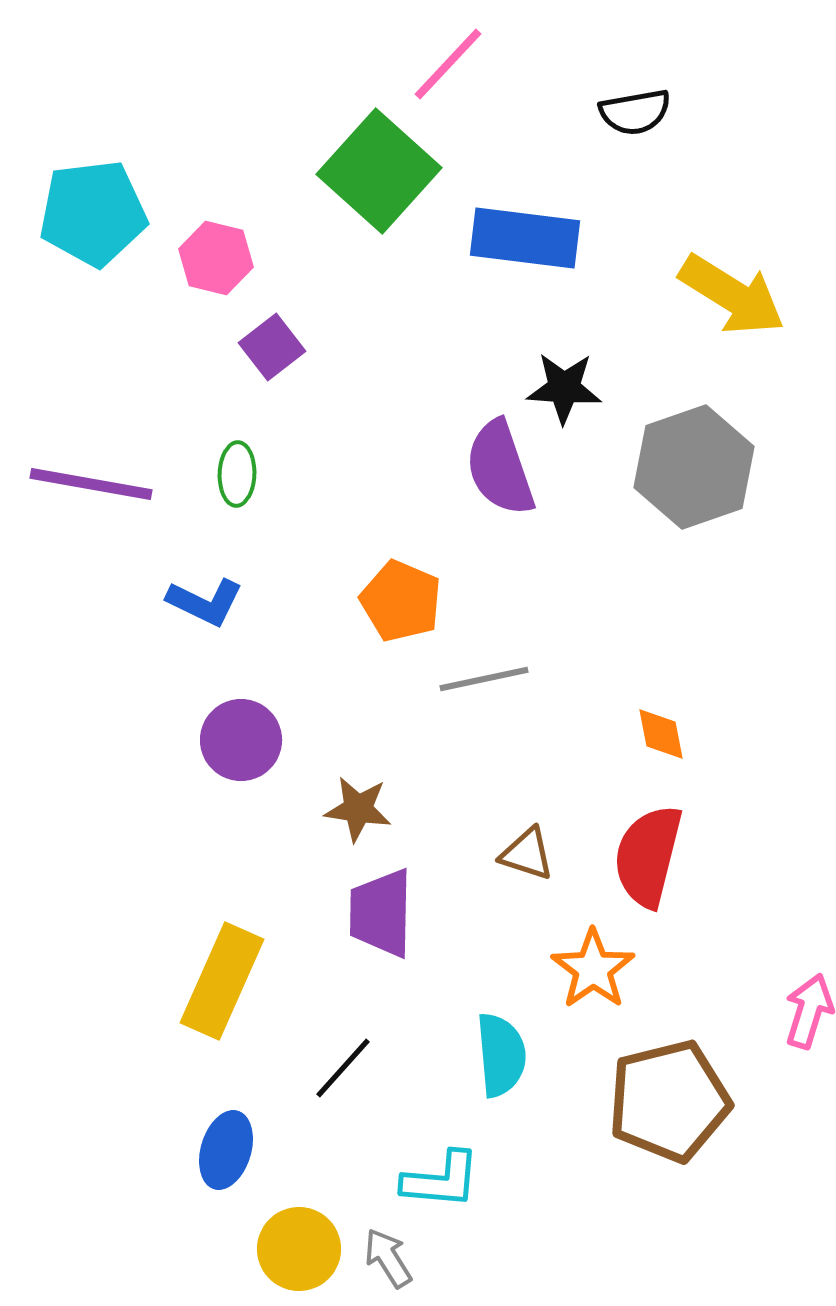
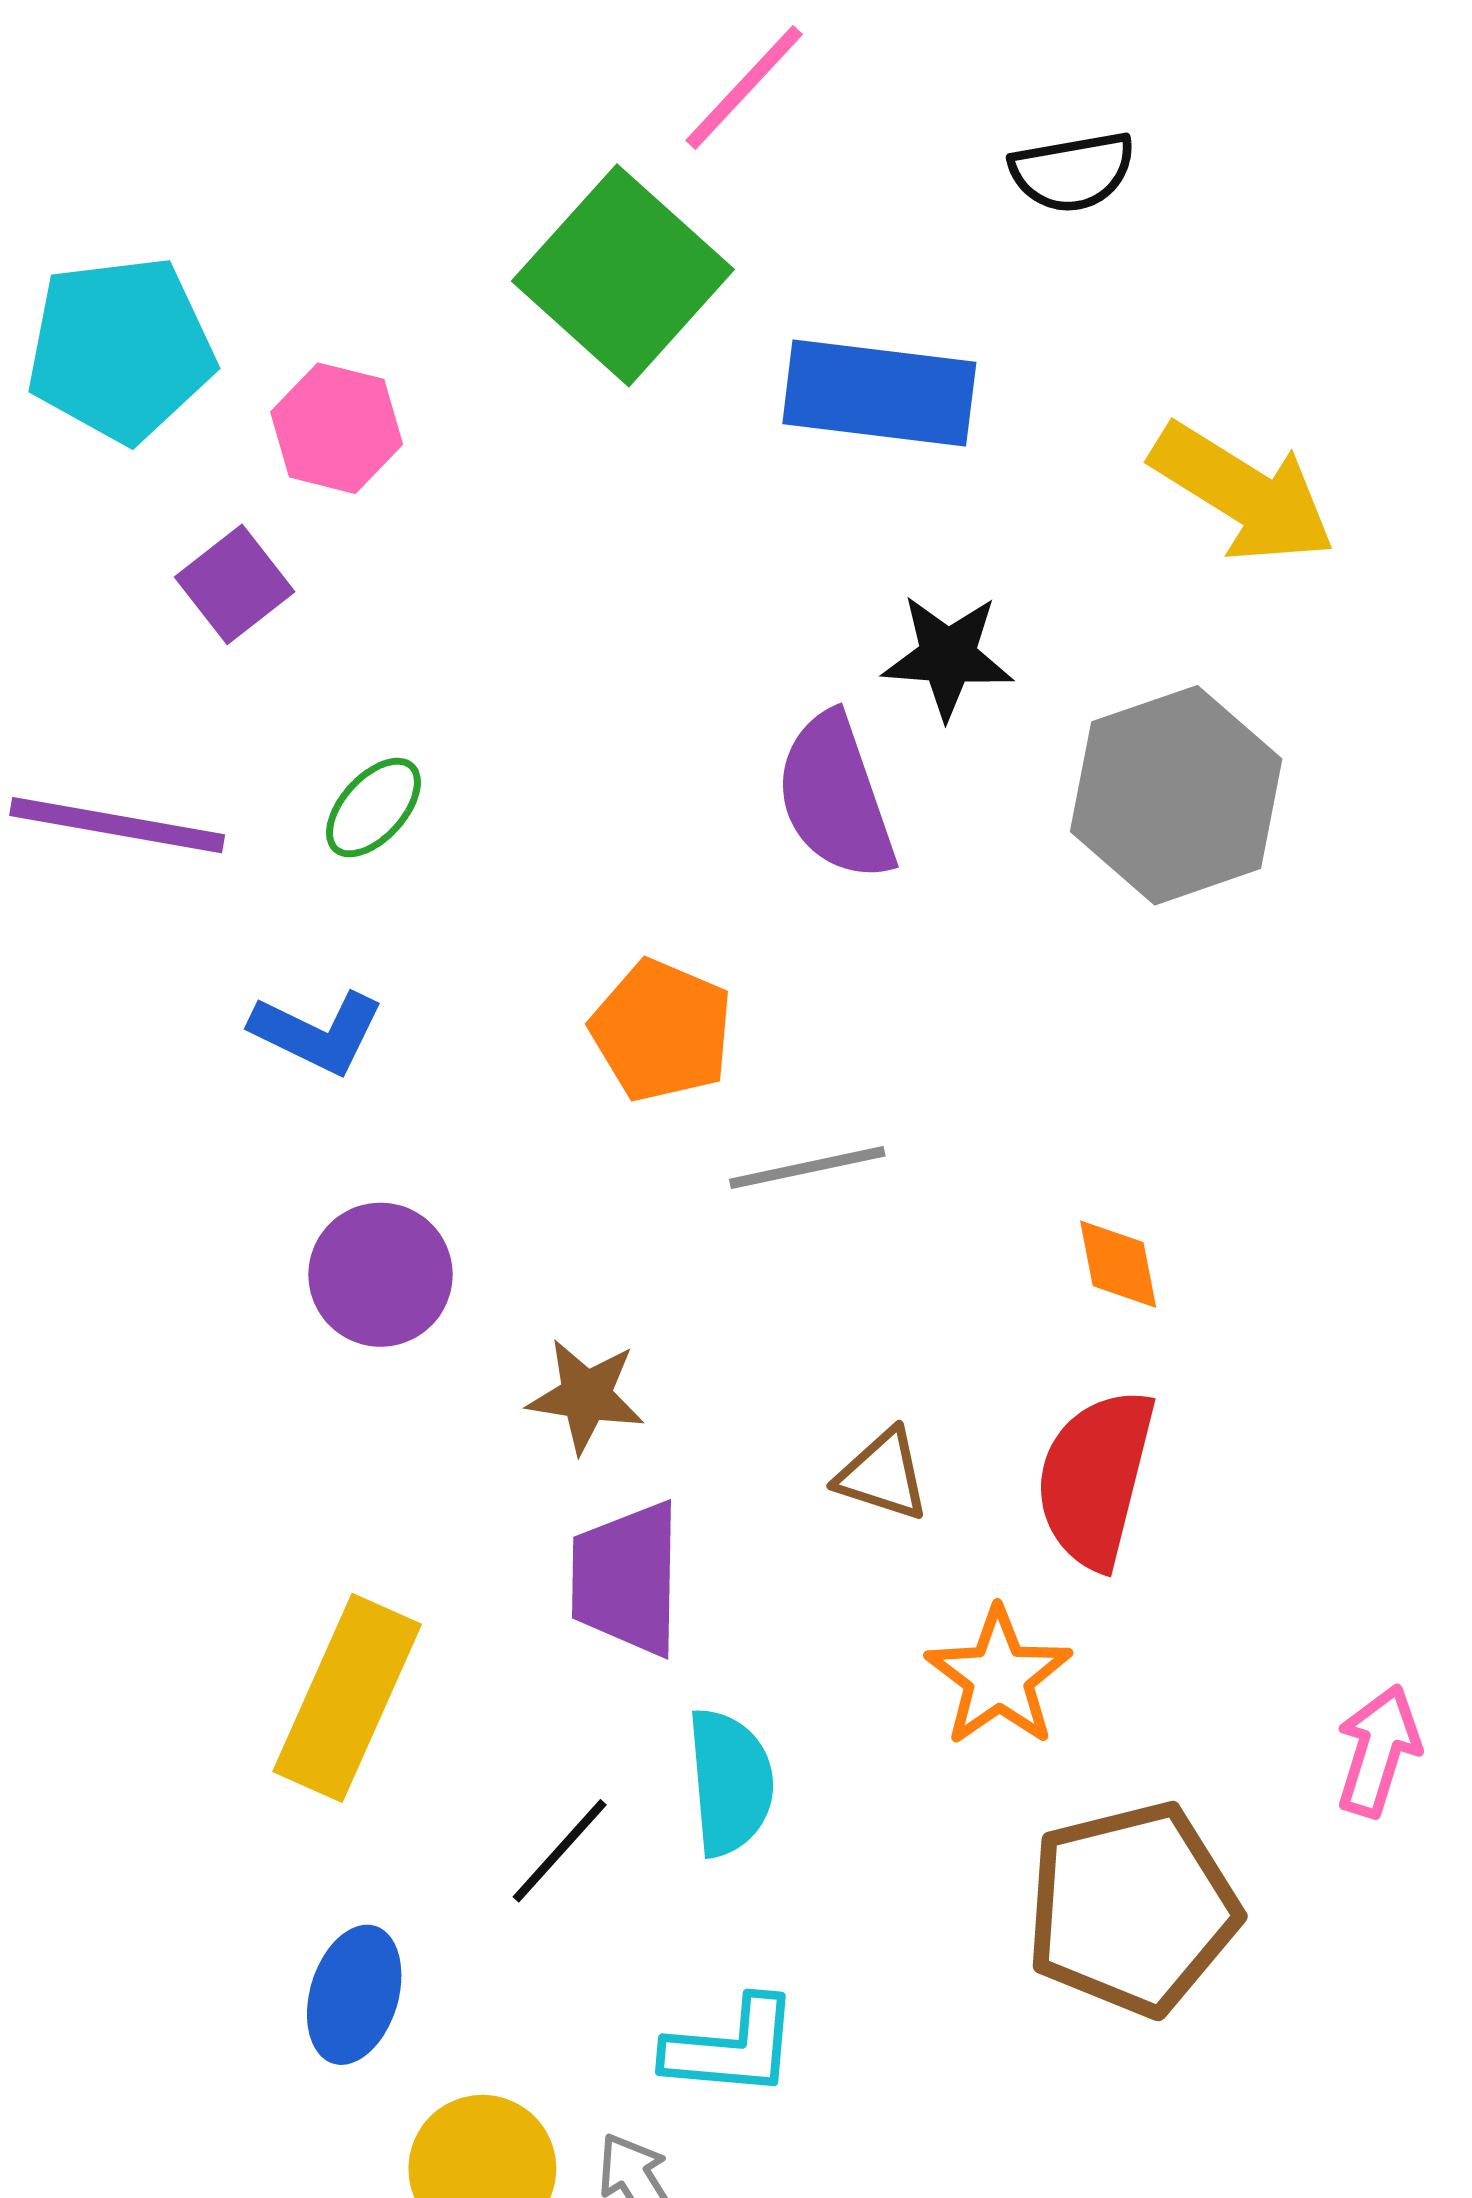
purple square: (272, 347) -> (235, 584), moved
green ellipse: (237, 474) -> (373, 808), turned 40
cyan semicircle: (501, 1055) -> (730, 1782), moved

